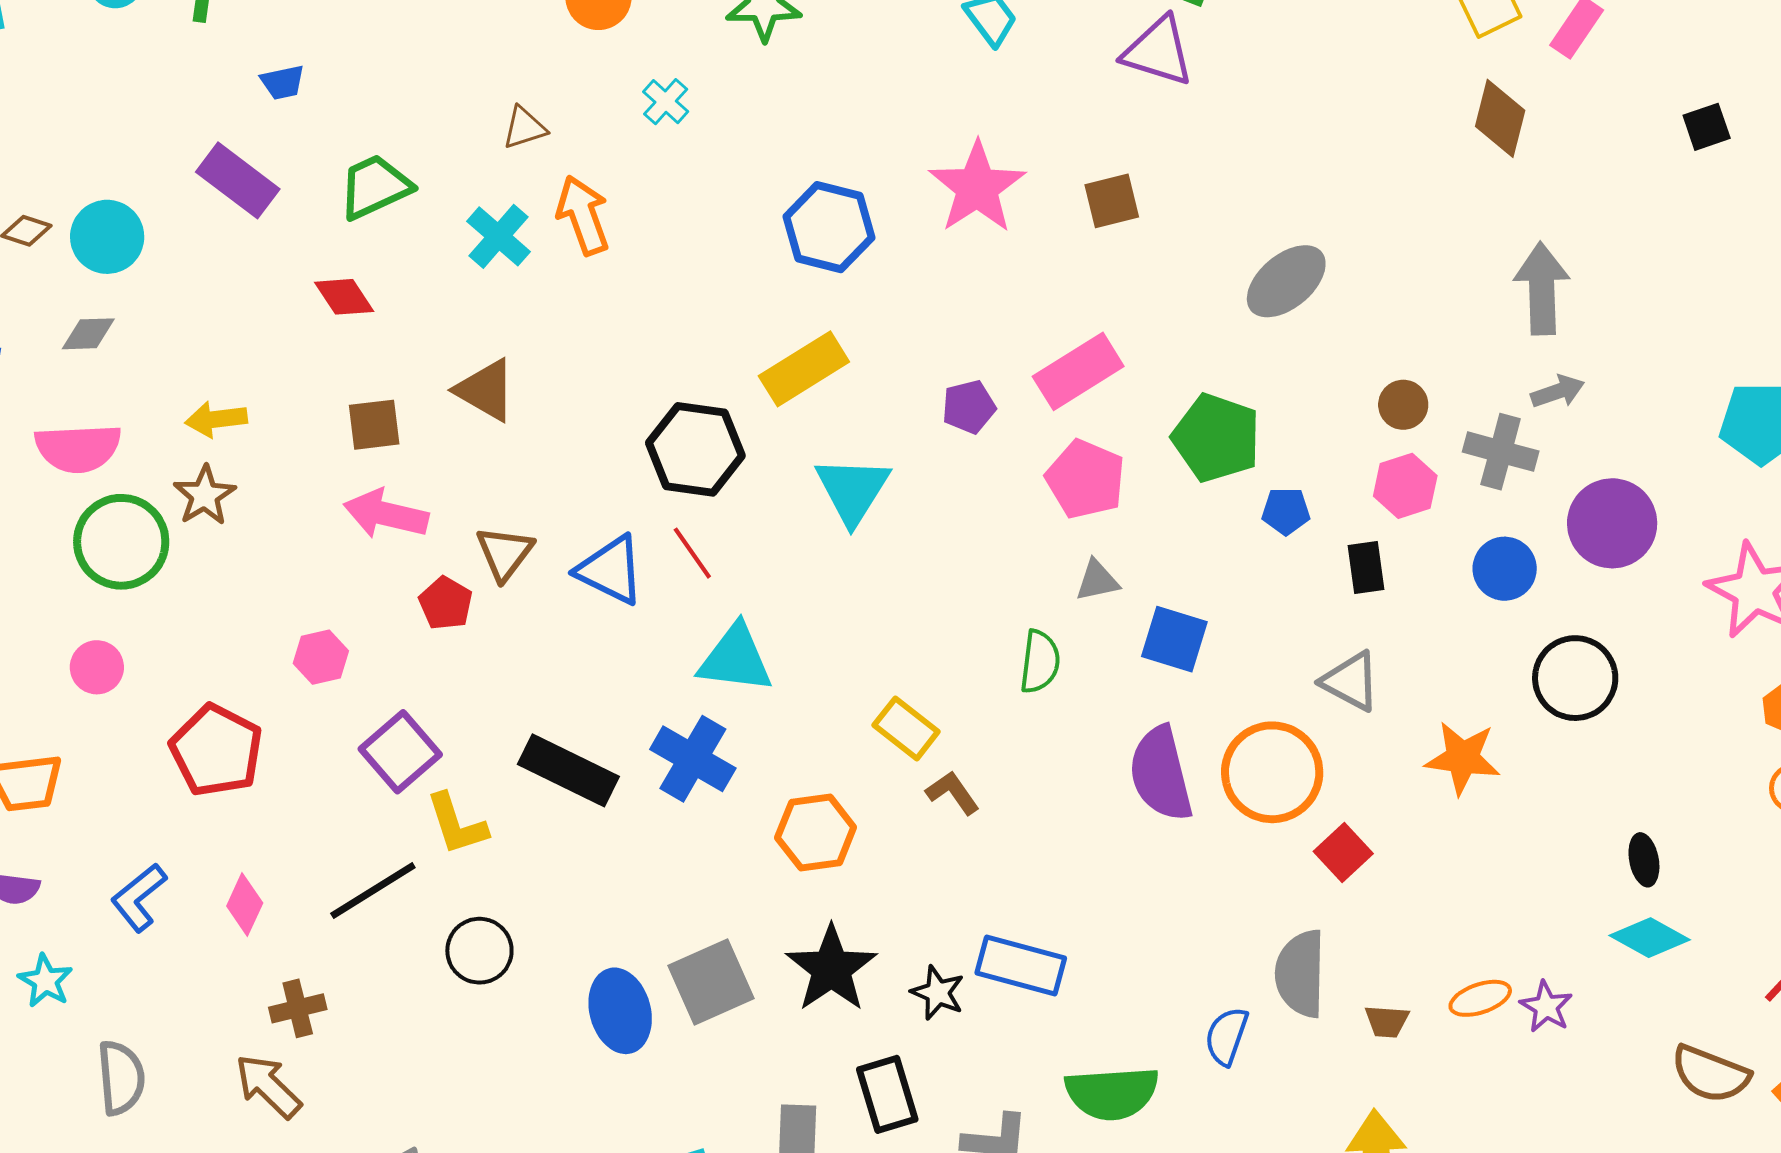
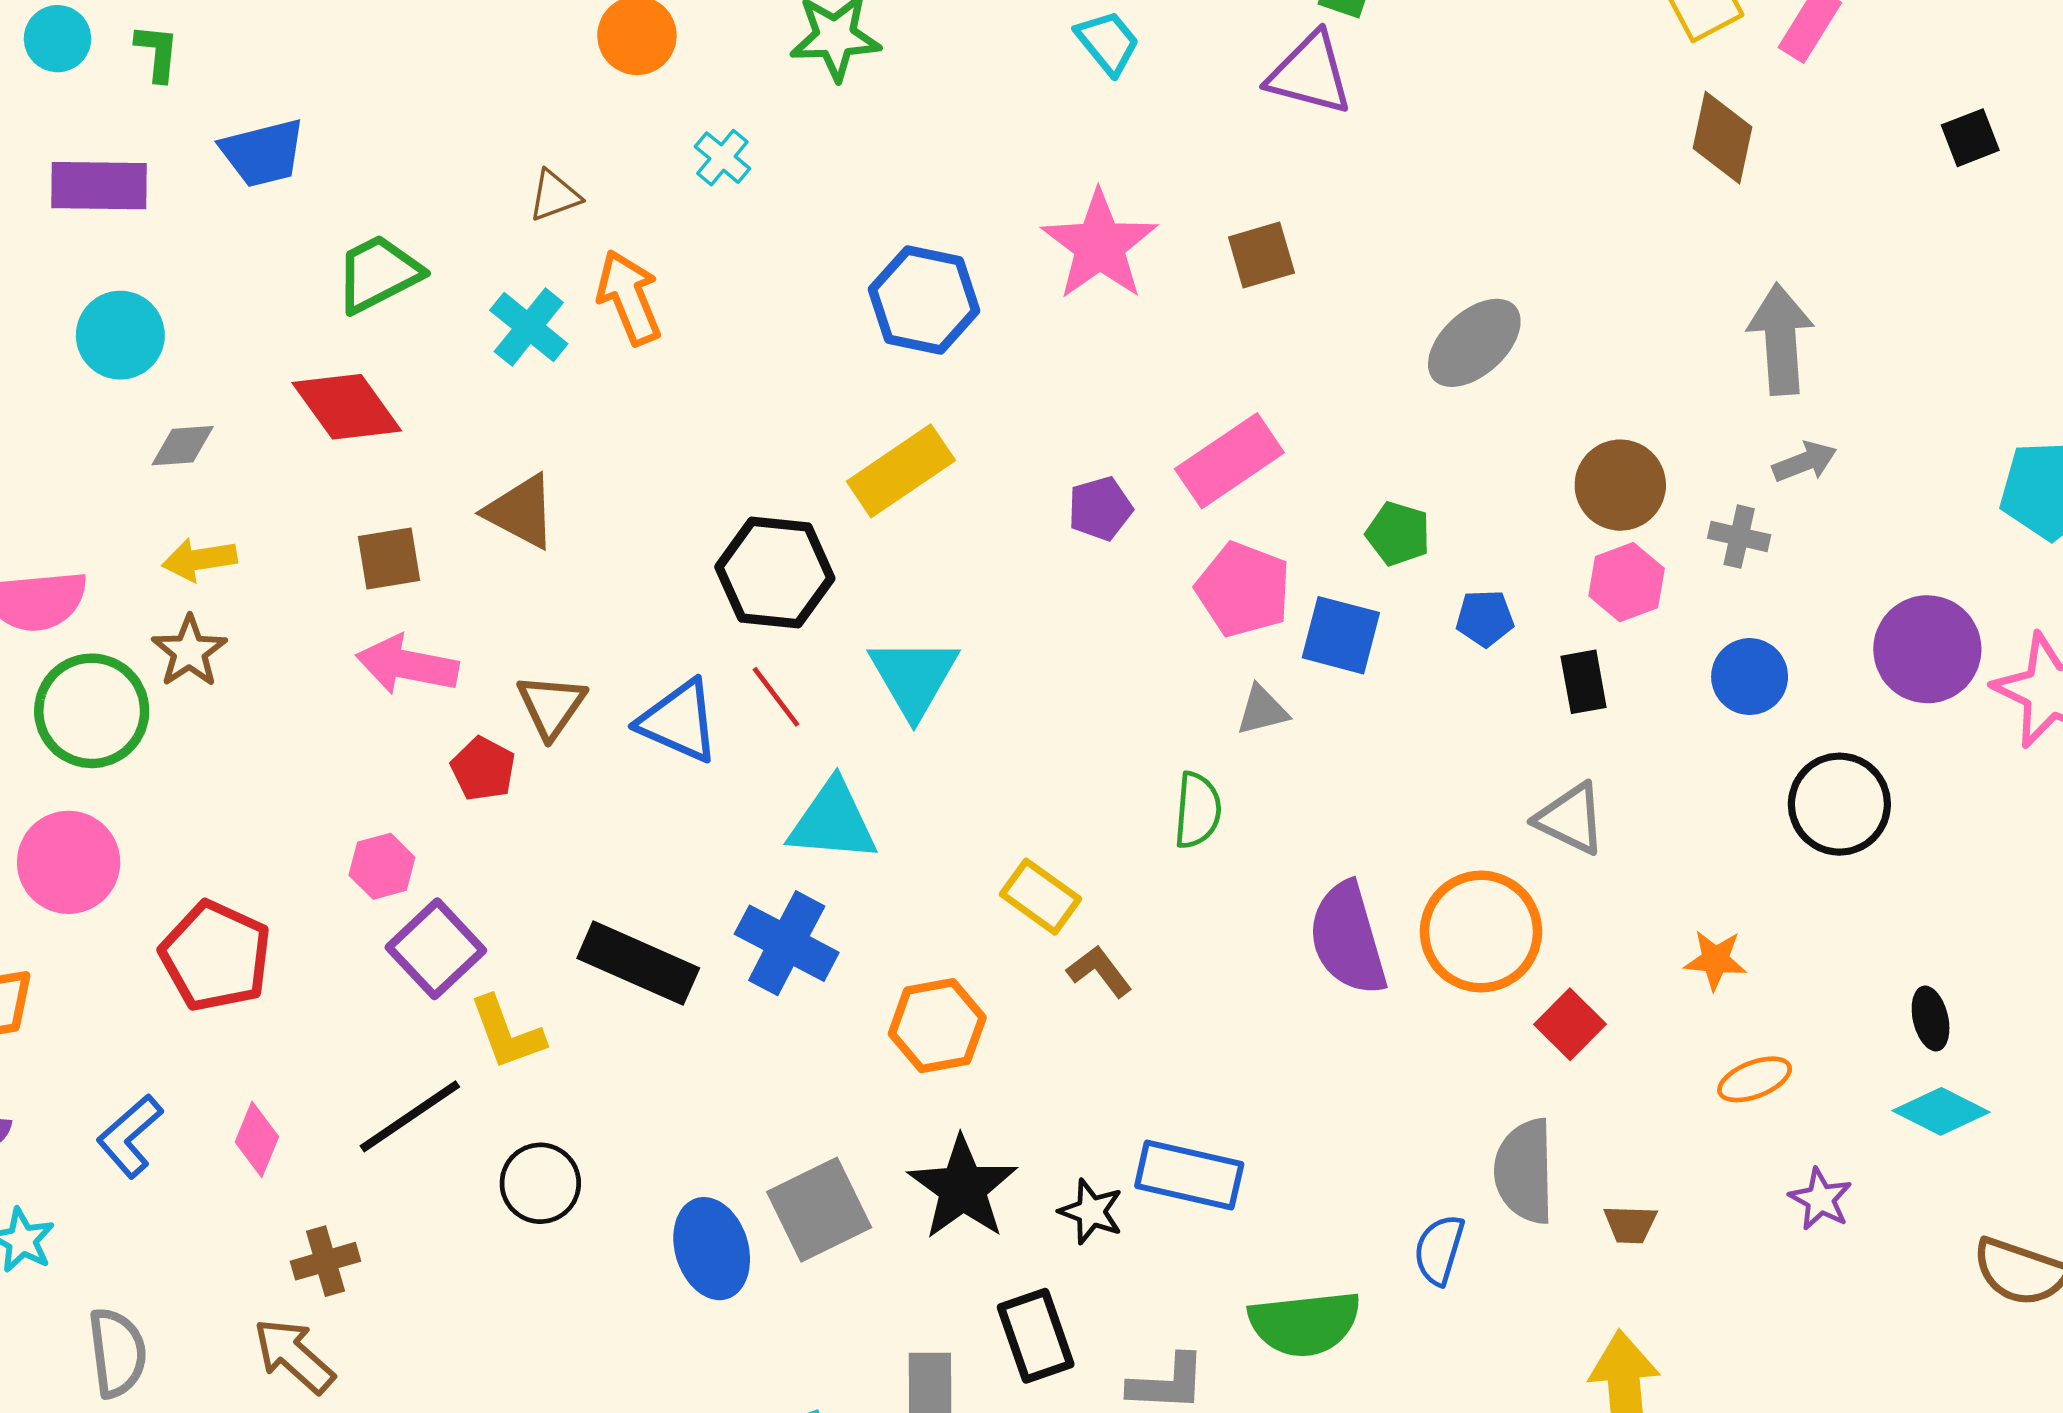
blue trapezoid: (283, 82) -> (263, 153), size x1.6
purple rectangle: (238, 180) -> (99, 186), moved, turned -34
cyan circle: (107, 237) -> (120, 335), moved
red diamond: (344, 297) -> (347, 407), size x1.5
gray diamond: (88, 334) -> (183, 446), moved
brown circle: (1403, 405) -> (1620, 485), size x1.5
green pentagon: (1216, 438) -> (1398, 534), size x0.6
gray cross: (1501, 452) -> (1739, 537), size x0.7
cyan triangle: (852, 490) -> (914, 677), moved
purple circle: (1612, 523) -> (1927, 649), moved
blue square: (1174, 639) -> (1341, 635), moved
pink hexagon: (321, 657) -> (382, 866), moved
pink circle: (97, 667) -> (69, 862), size x1.6
orange star: (1463, 758) -> (1715, 960), moved, size x0.7
orange ellipse: (1480, 998) -> (1755, 1079), moved

